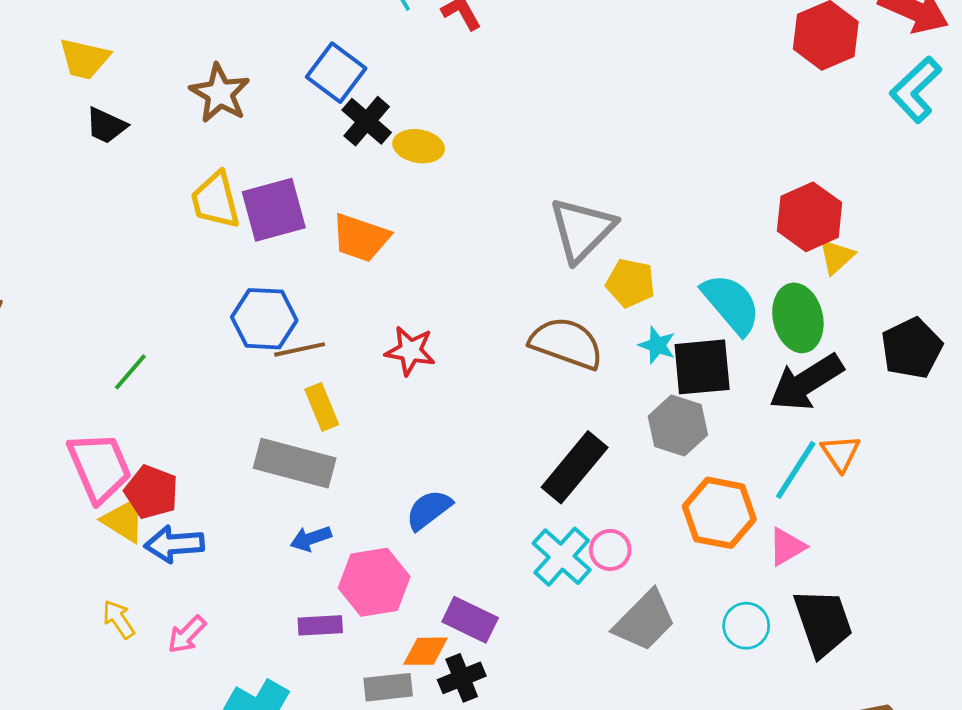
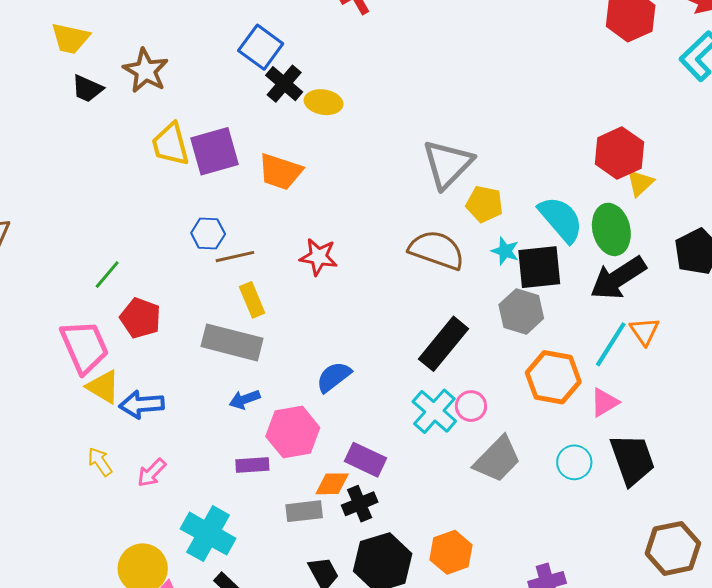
brown star: (220, 93) -> (146, 71), moved
blue hexagon: (264, 319) -> (208, 234), size x0.7
red pentagon: (151, 492) -> (140, 318), moved

